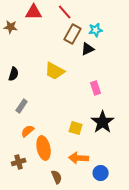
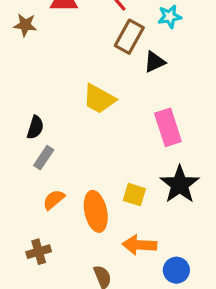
cyan star: (96, 30) -> (170, 17), moved
black semicircle: (14, 74) -> (35, 127), moved
pink rectangle: (96, 88) -> (168, 127), size x1.5
orange ellipse: (44, 148) -> (96, 211), moved

